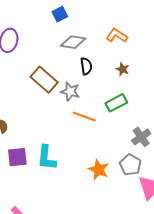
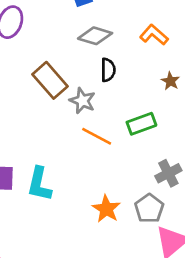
brown star: (123, 69) -> (170, 81), moved

